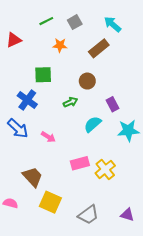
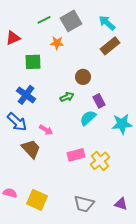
gray square: (75, 22) -> (71, 21), size x1.5
brown rectangle: (99, 48) -> (110, 46), moved
green square: (43, 75) -> (33, 62), moved
purple rectangle: (113, 104) -> (99, 101), moved
brown trapezoid: (33, 177) -> (31, 149), moved
yellow square: (50, 202) -> (37, 200), moved
gray trapezoid: (88, 215) -> (84, 204), turned 50

